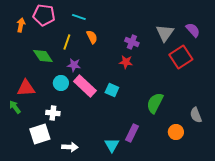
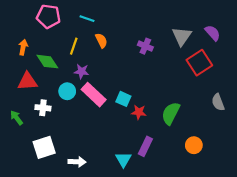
orange arrow: (21, 25) -> (23, 47), moved
red star: (126, 62) -> (139, 112), moved
red triangle: (26, 88) -> (28, 81), moved
white cross: (53, 113) -> (43, 108), moved
gray semicircle: (196, 115) -> (218, 102), moved

